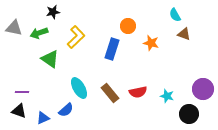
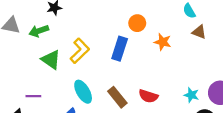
yellow L-shape: (76, 37) -> (80, 51), moved
purple line: (22, 92) -> (33, 96), moved
red semicircle: (138, 92) -> (148, 96), turned 30
cyan star: (167, 96) -> (191, 95), moved

